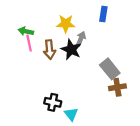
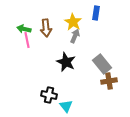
yellow star: (66, 24) -> (73, 22), moved, turned 30
brown arrow: (50, 50) -> (46, 28), moved
black star: (71, 50) -> (66, 62), moved

